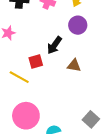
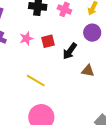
red square: (36, 61) -> (48, 41), moved

